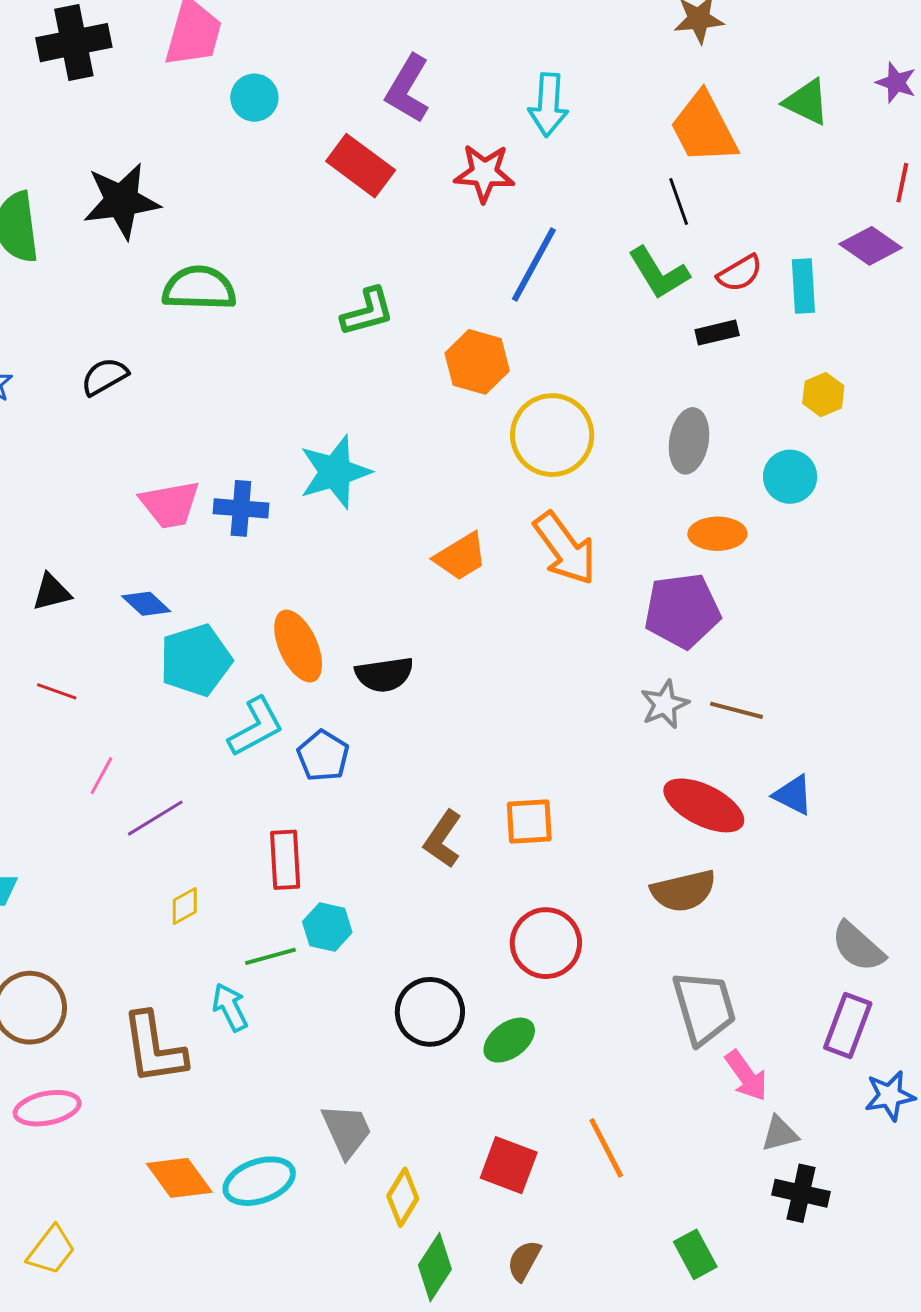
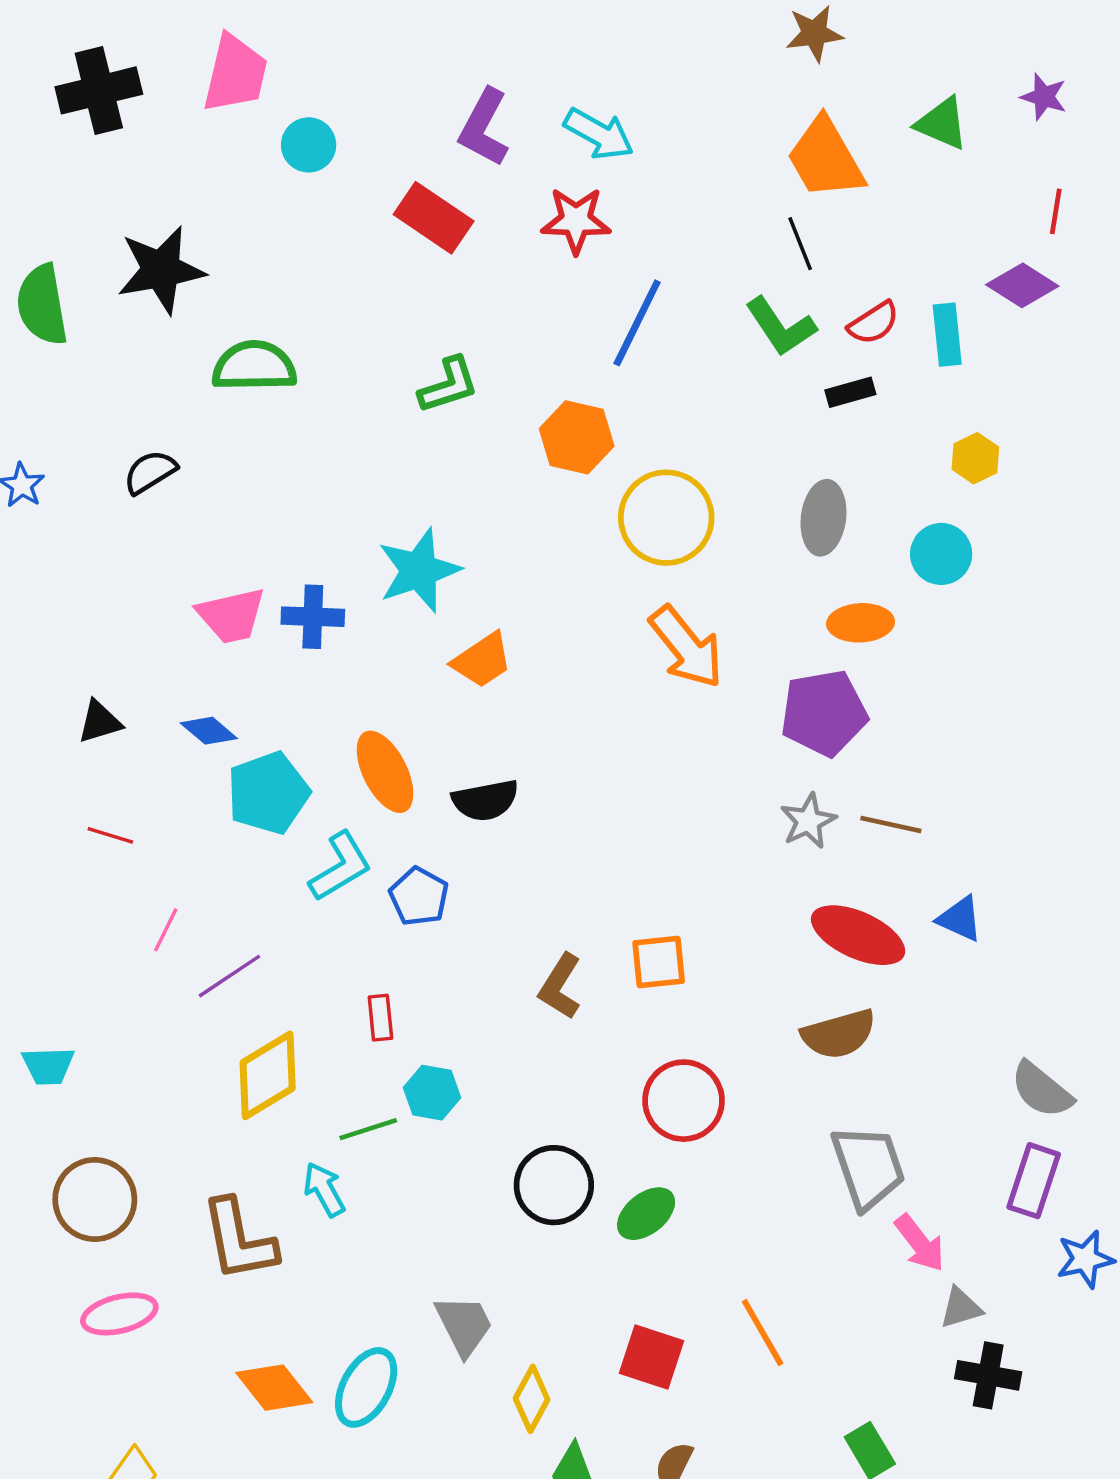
cyan arrow: (548, 105) -> (599, 134), moved, turned -62
orange trapezoid: (461, 557) -> (482, 660), moved
red rectangle: (285, 860) -> (380, 1018), size x0.7
yellow diamond: (185, 906) -> (268, 1075), size x2.0
cyan ellipse: (259, 1181) -> (366, 1387), turned -40

